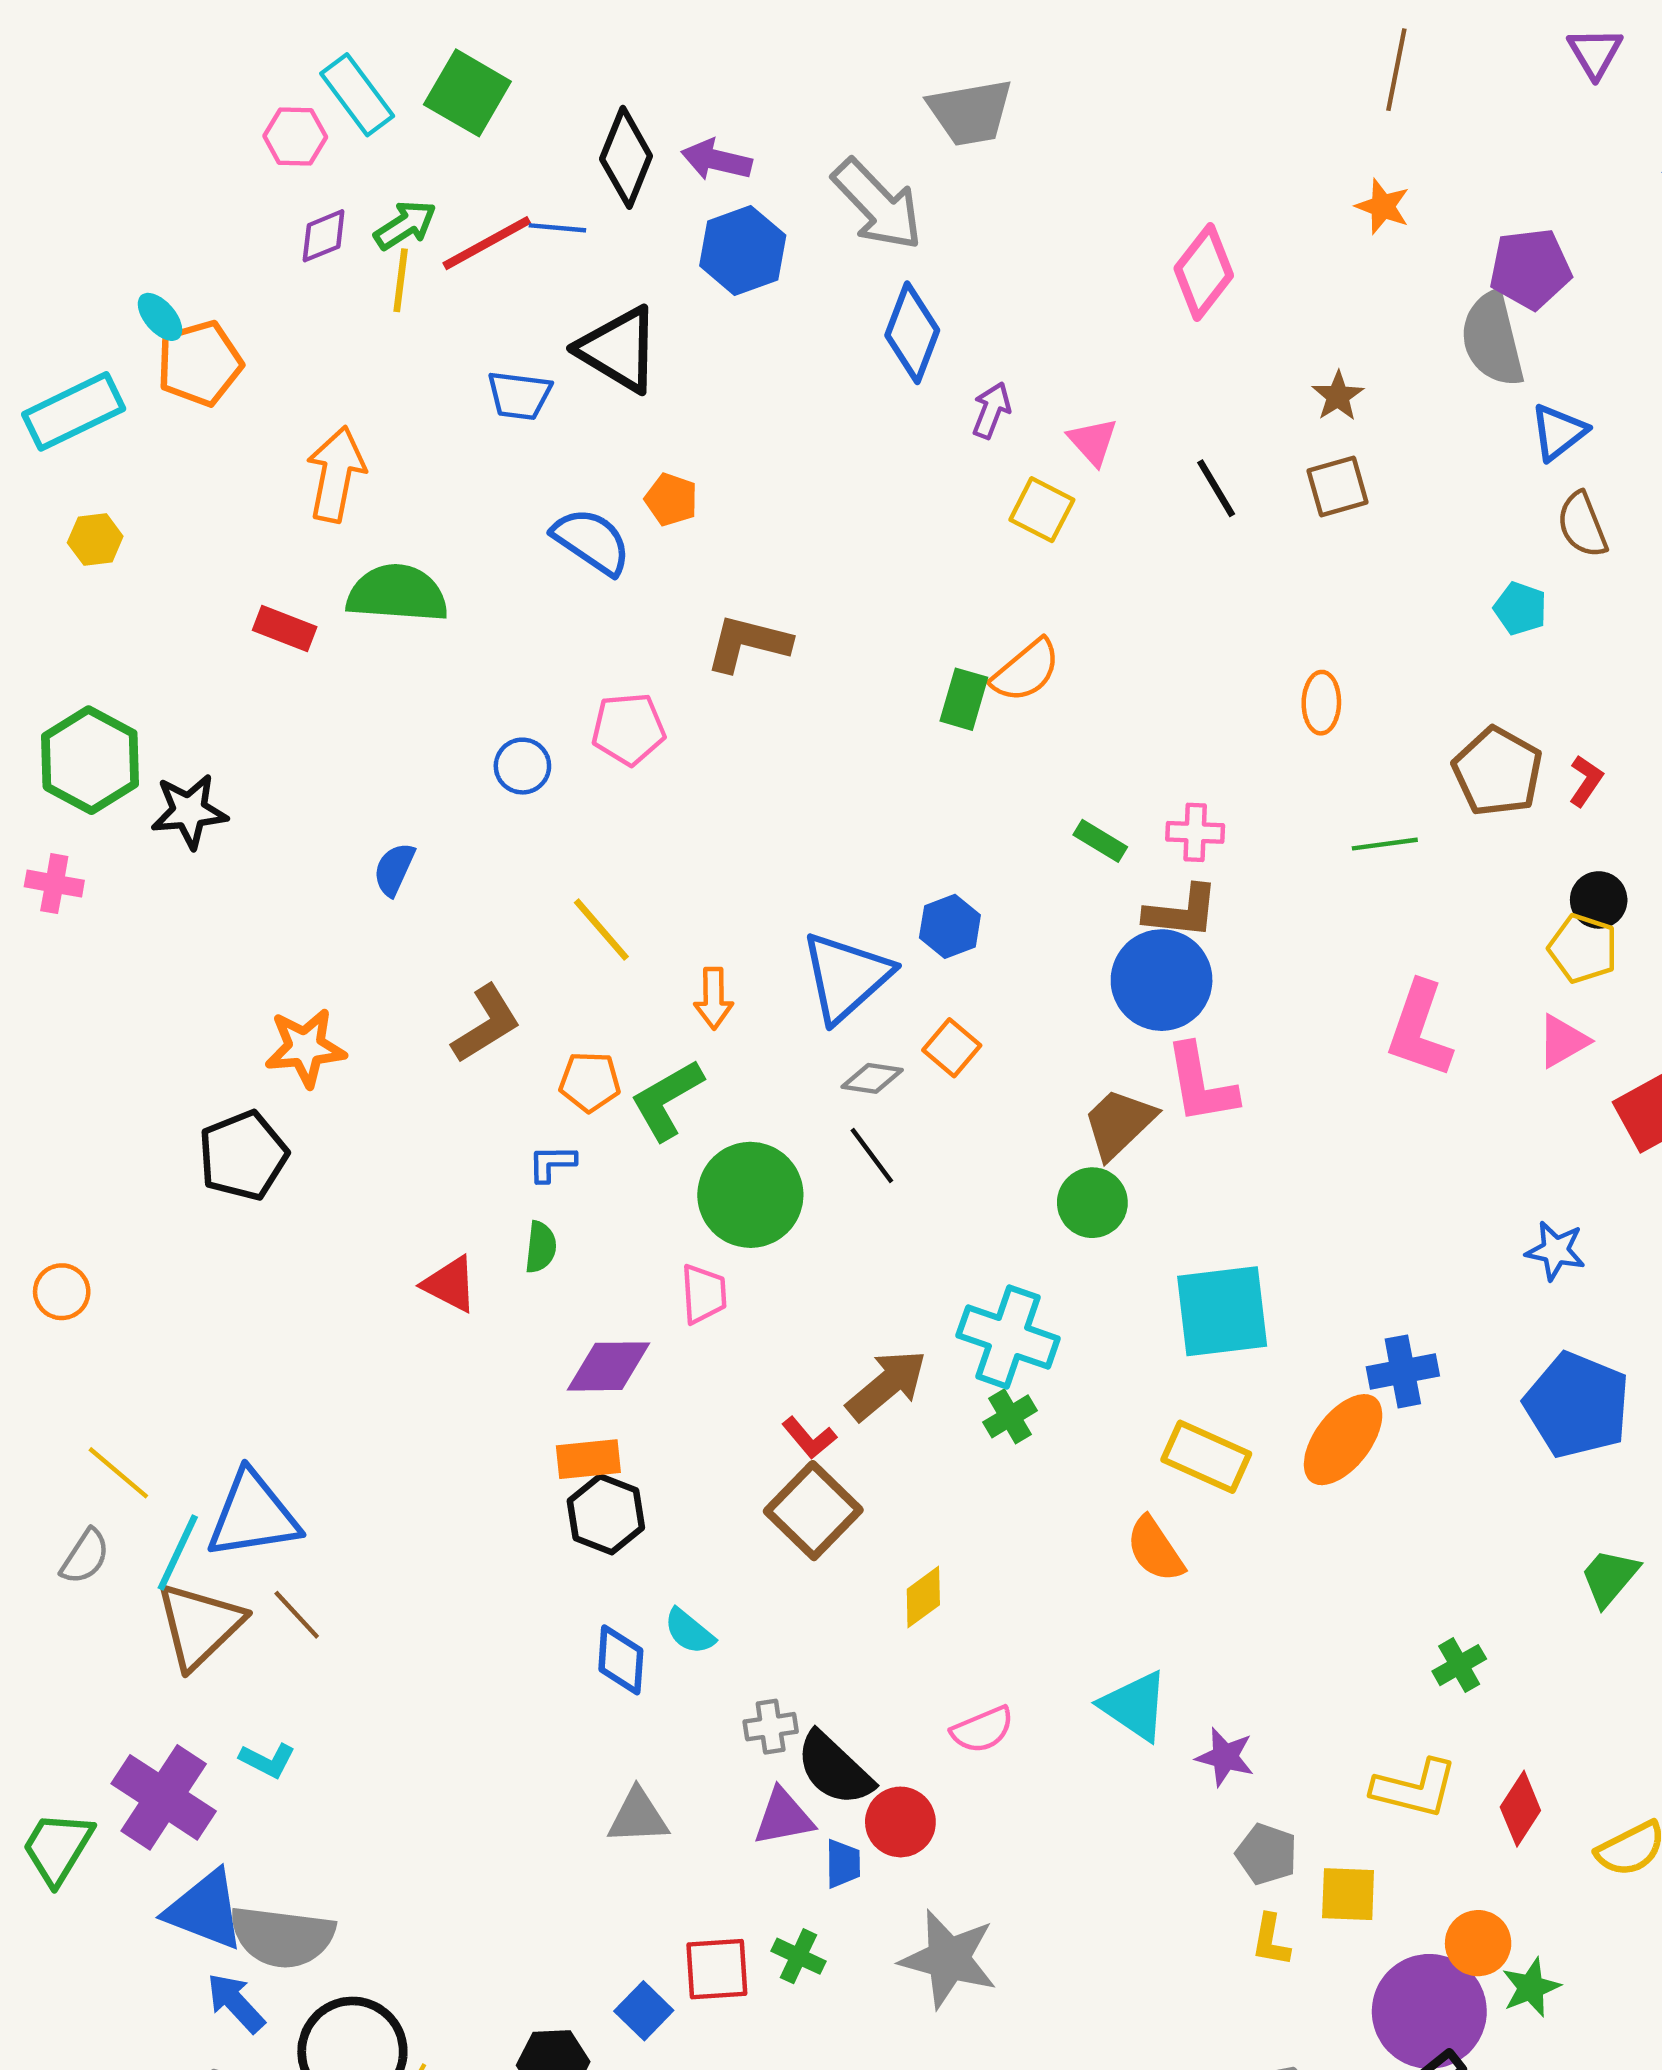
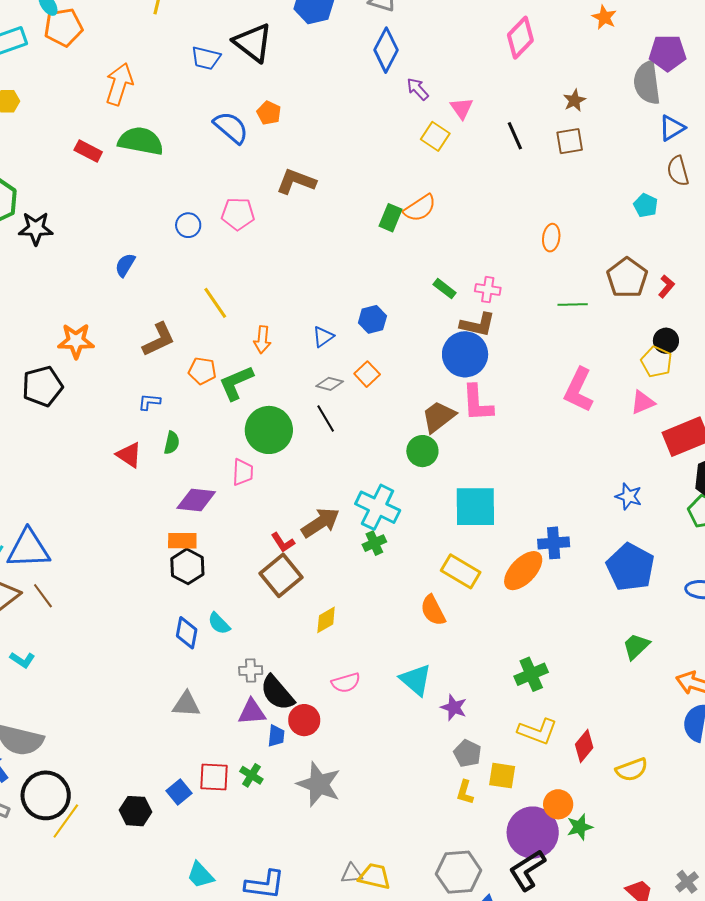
purple arrow: (991, 410) -> (418, 89), turned -70
blue triangle: (846, 977) -> (323, 337), size x0.5
blue L-shape: (552, 1163) -> (149, 402), moved
green cross: (1459, 1665) -> (531, 674), moved, size x1.4

